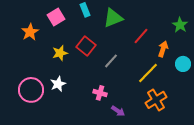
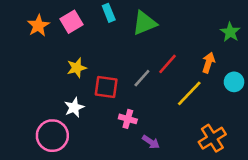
orange star: (30, 32) -> (38, 26), moved
red line: (141, 36) -> (167, 64), moved
red square: (86, 46) -> (106, 87), moved, turned -30
pink circle: (31, 90) -> (52, 136), moved
orange cross: (156, 100) -> (212, 138), moved

